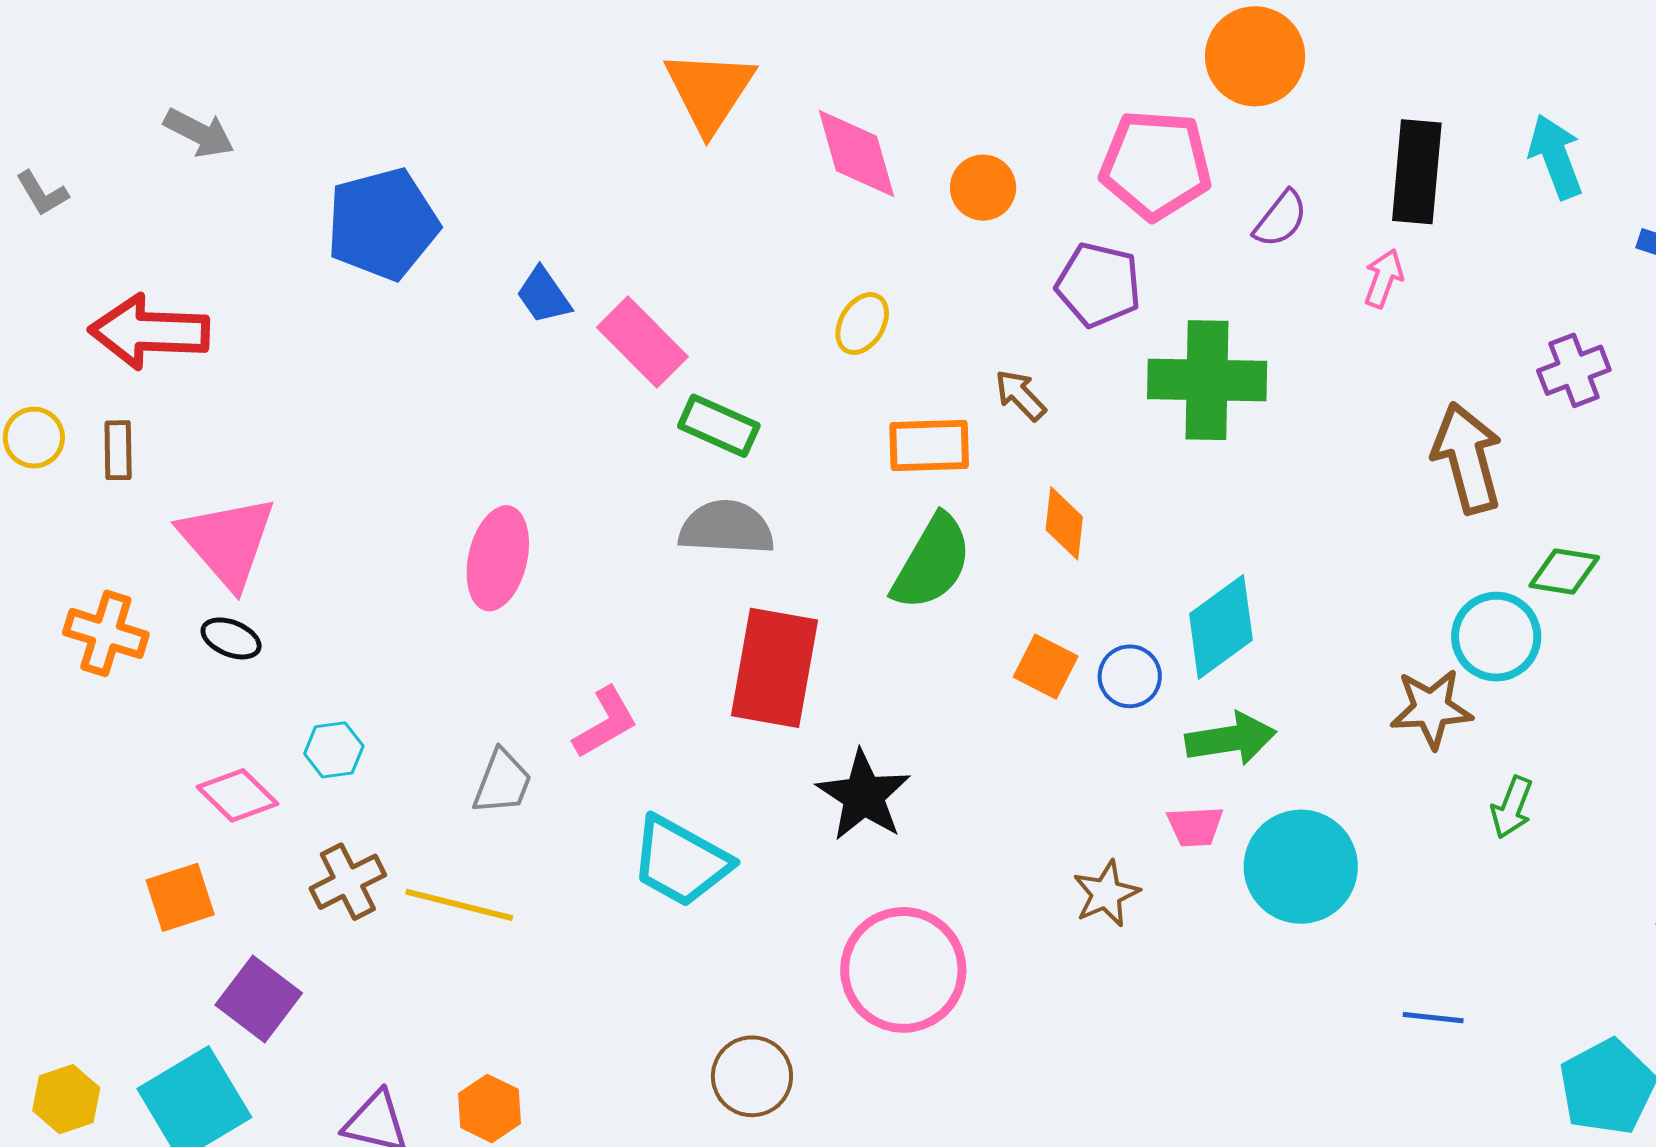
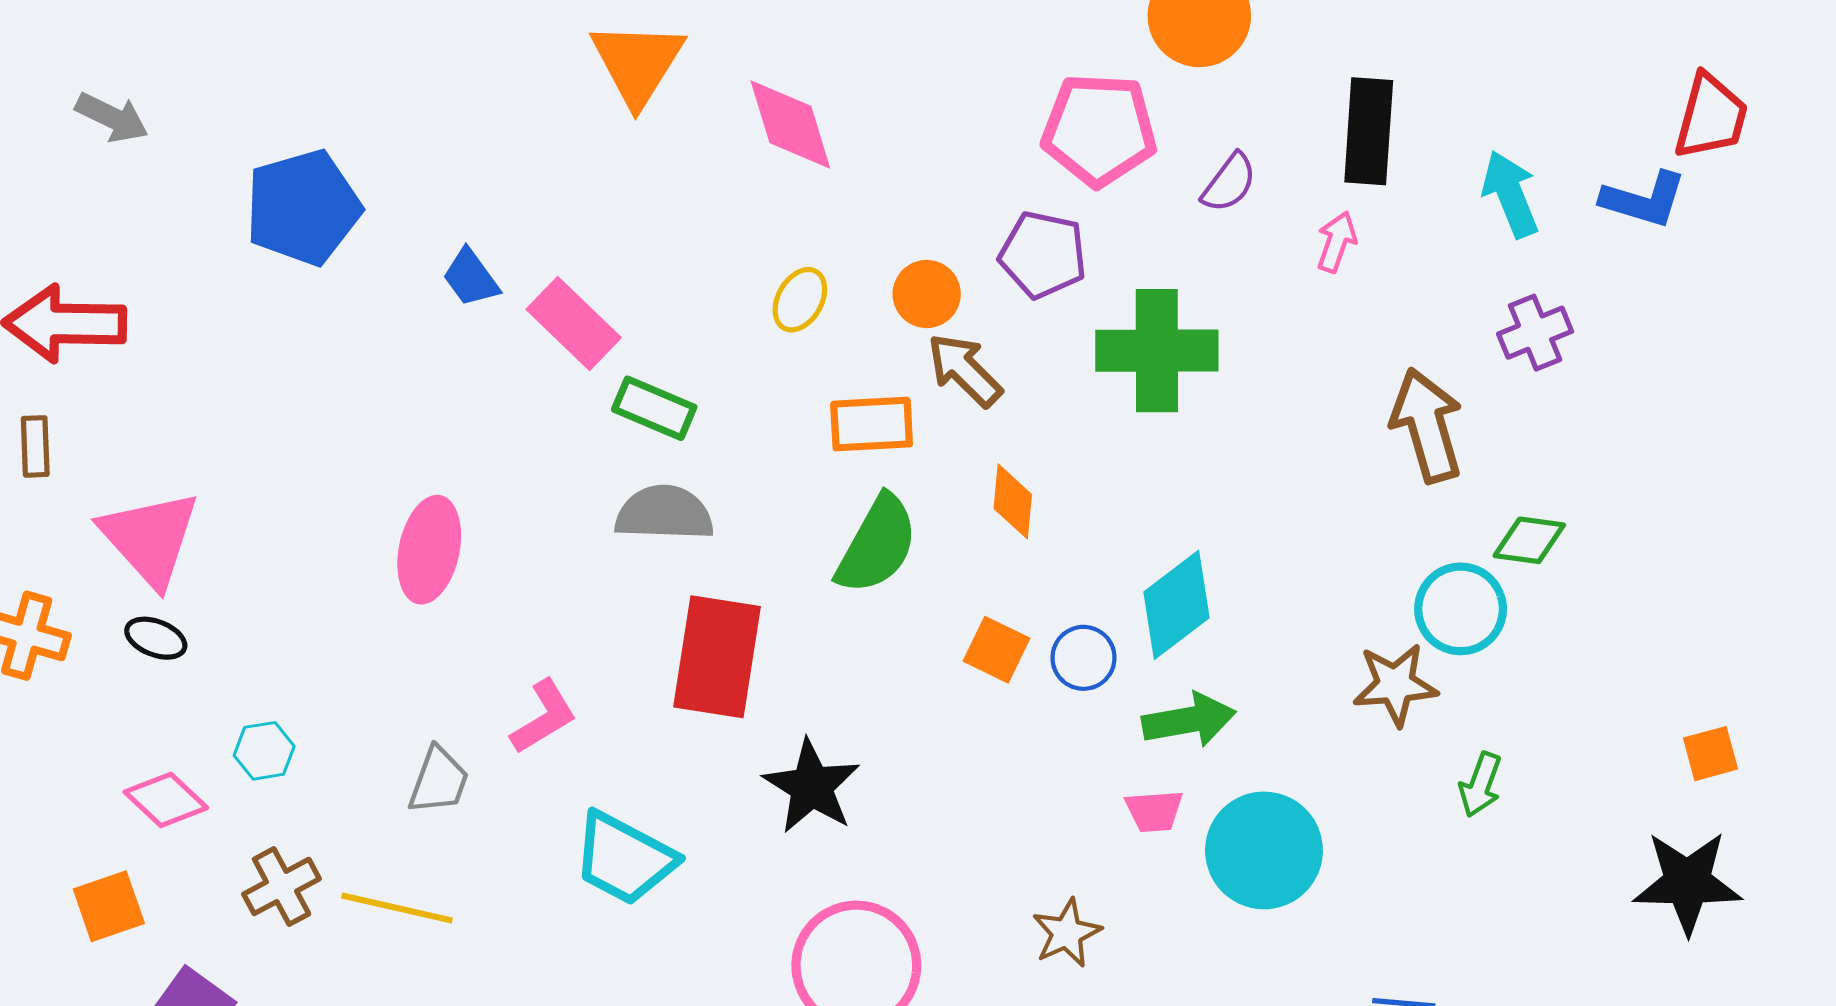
cyan arrow: (1556, 157) -> (1510, 194), moved
orange circle: (983, 188) -> (927, 294), moved
brown arrow: (1020, 395) -> (965, 370), size x1.4
brown star: (1106, 894) -> (1067, 933), moved

